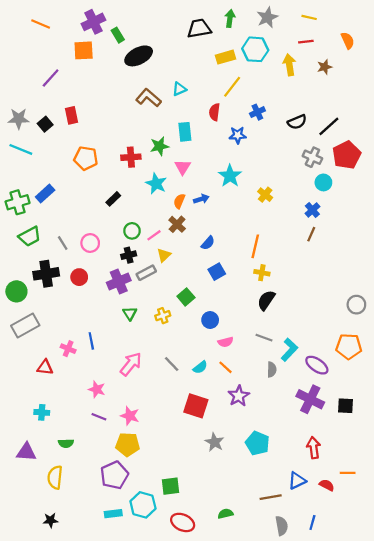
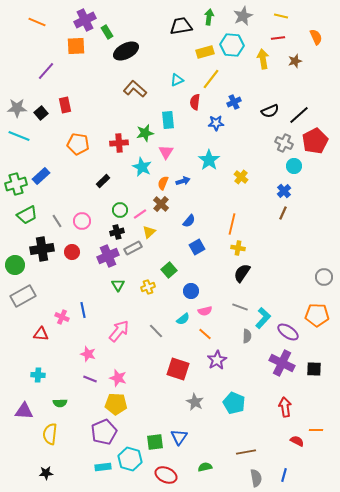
cyan triangle: (179, 89) -> (177, 80), moved
cyan semicircle: (200, 367) -> (183, 319), moved
blue triangle: (297, 481) -> (179, 437), moved, turned -30

